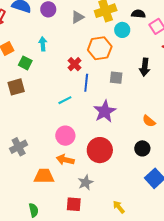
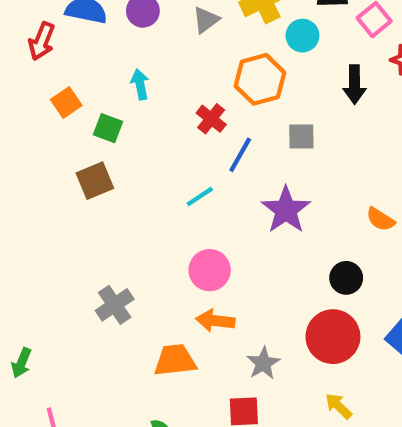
black arrow: (145, 67) -> (355, 84), moved
blue line: (86, 83) -> (240, 155), turned 30
black circle: (142, 148) -> (346, 278), moved
red circle: (100, 150) -> (333, 337), moved

